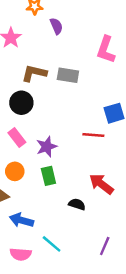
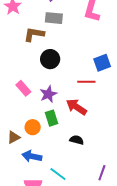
gray rectangle: (68, 75) -> (54, 18), moved
black circle: (21, 103) -> (50, 59), moved
orange circle: (15, 171) -> (33, 127), moved
red arrow: (101, 184) -> (76, 107), moved

